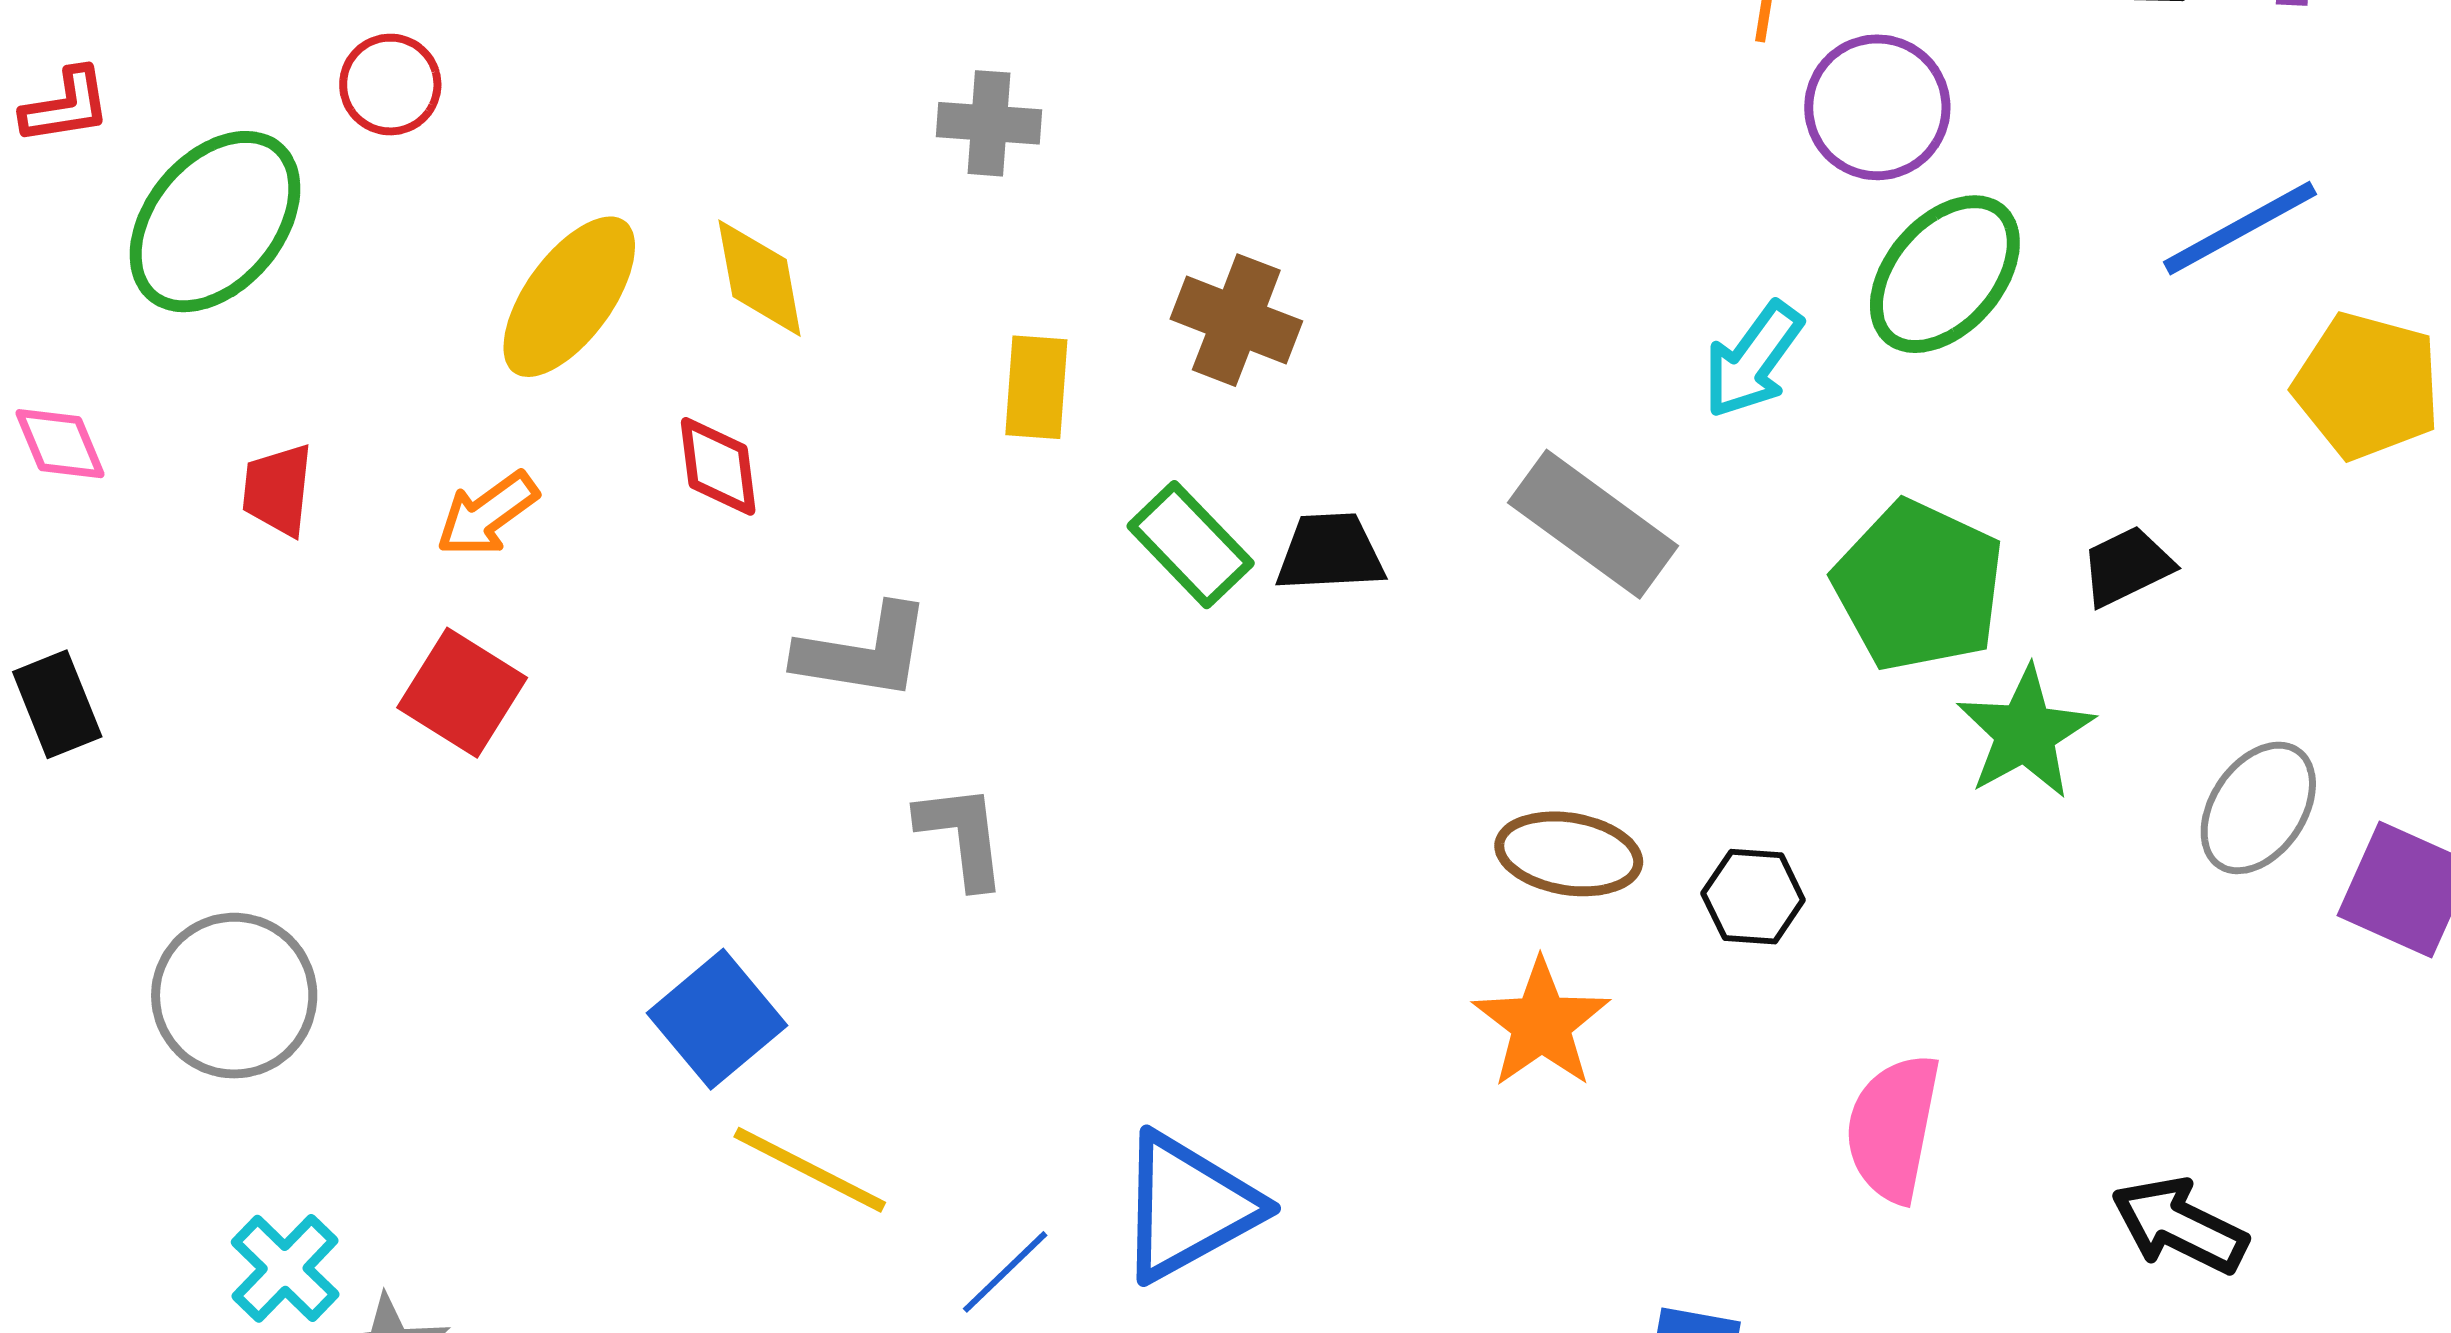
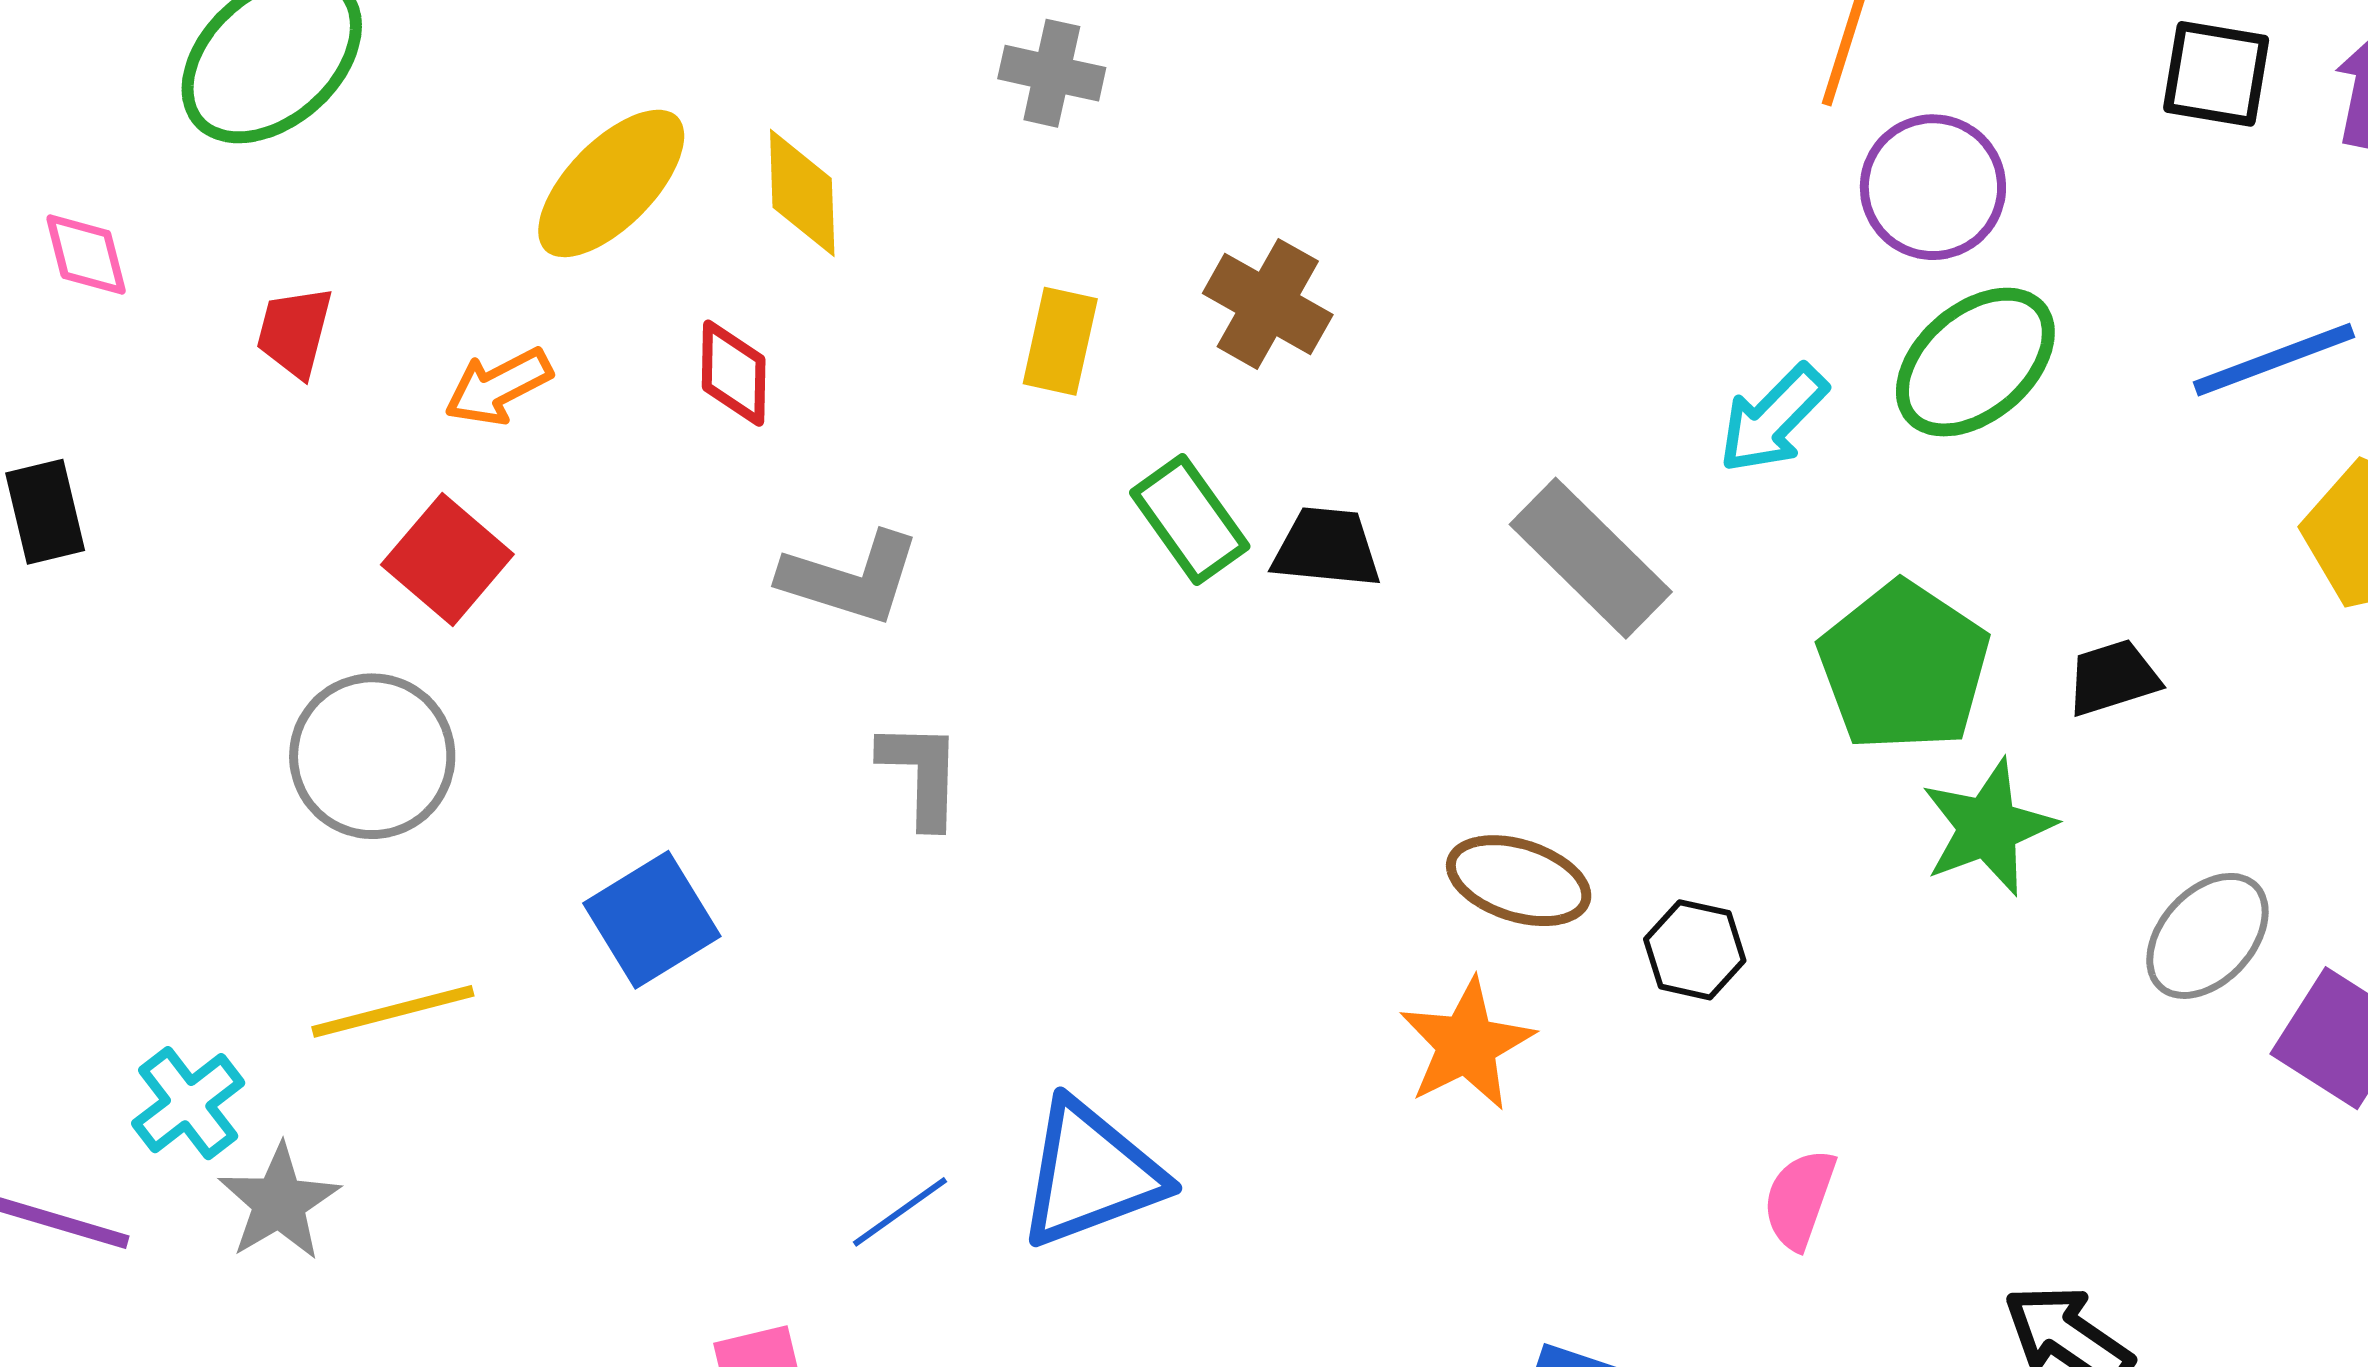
gray circle: (234, 996) -> (372, 756), moved
pink semicircle: (1893, 1128) -> (1799, 1199), size x0.7
yellow line: (810, 1170) -> (393, 1011), moved, turned -50

